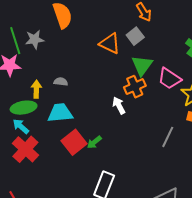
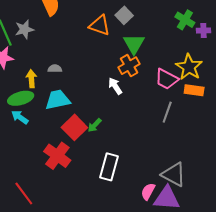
pink trapezoid: (169, 79) -> (167, 79), moved
red cross: (25, 149) -> (57, 156), moved

